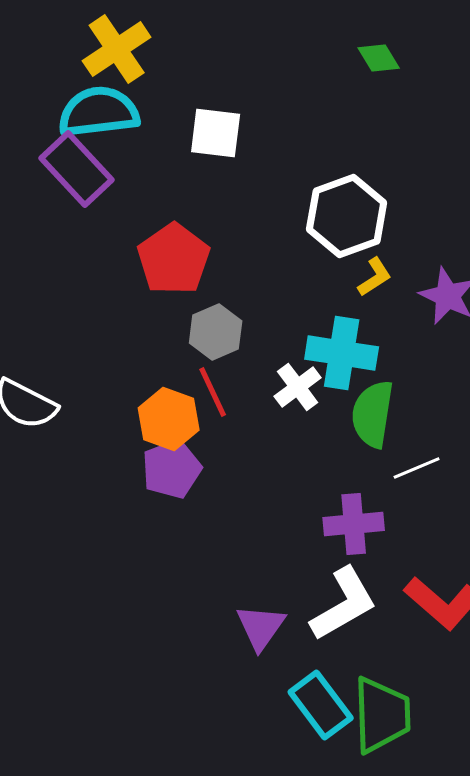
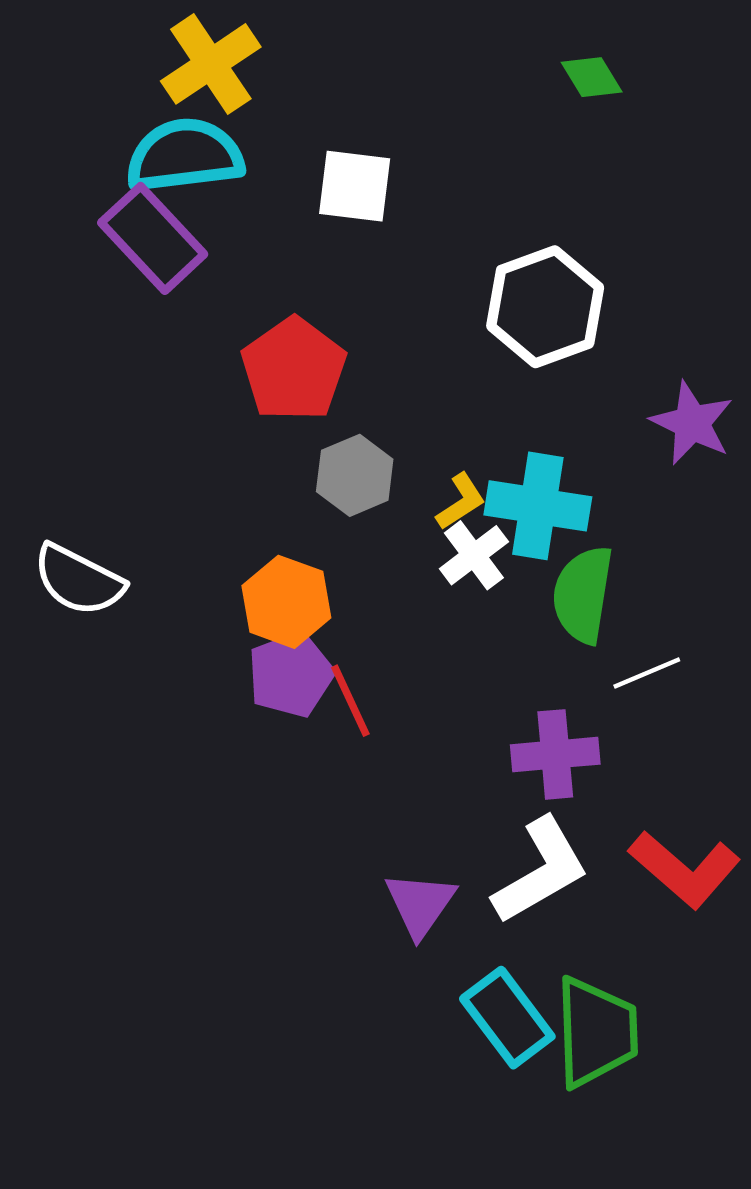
yellow L-shape: (375, 277) -> (461, 502), moved
red line: (213, 392) -> (350, 701), moved

